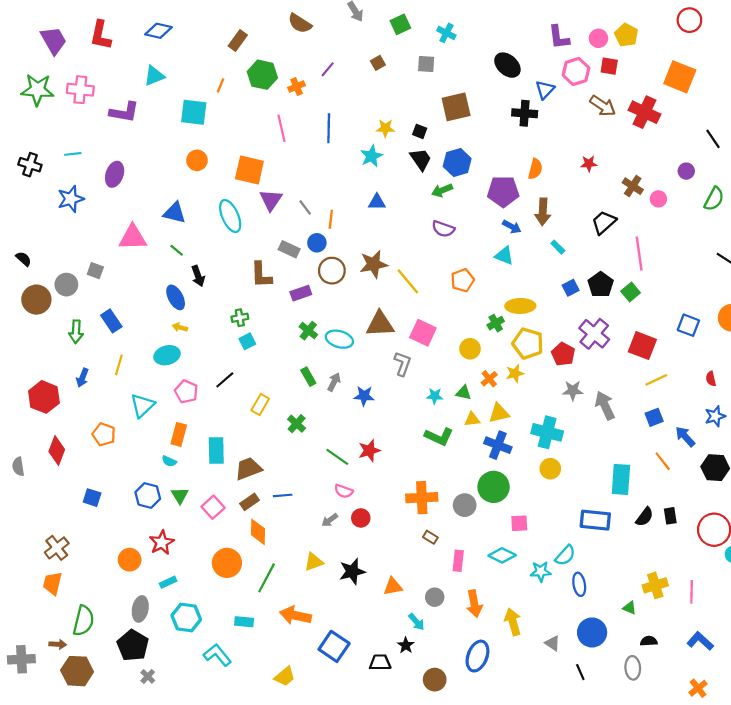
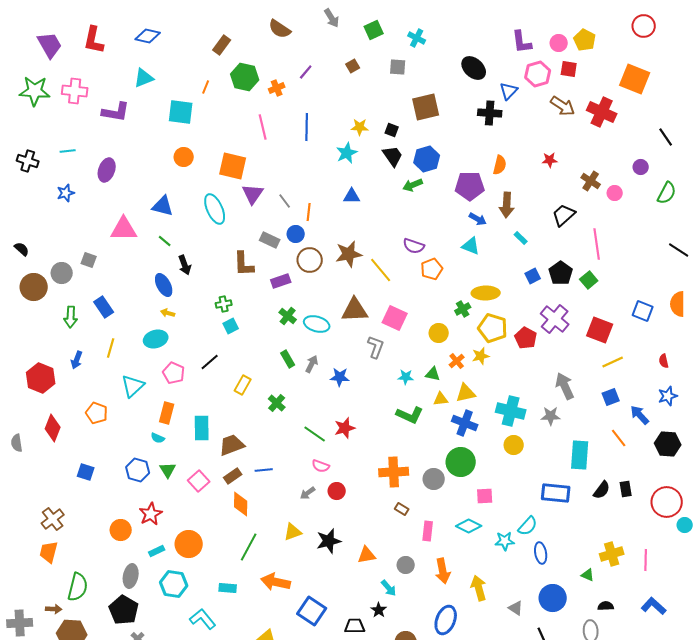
blue star: (71, 199) -> (66, 193), size x0.7
purple semicircle: (443, 229) -> (414, 246), moved
gray star: (573, 391) -> (551, 416), moved
orange circle: (227, 563) -> (189, 544), moved

